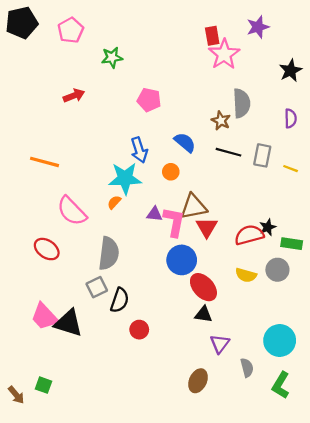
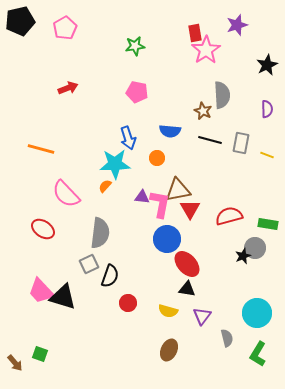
green star: (112, 57) -> (135, 46), moved
blue semicircle: (185, 142) -> (170, 131), turned 145
black star: (268, 227) -> (243, 256), moved
yellow semicircle: (246, 275) -> (168, 311), moved
brown ellipse: (198, 381) -> (169, 350), moved

